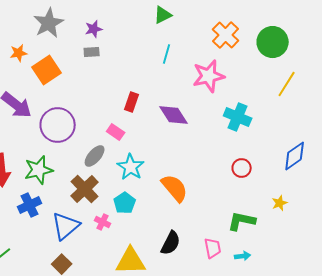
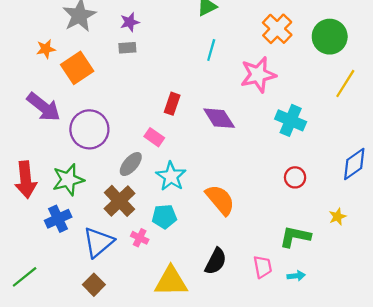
cyan pentagon: (125, 203) -> (164, 217), turned 30

